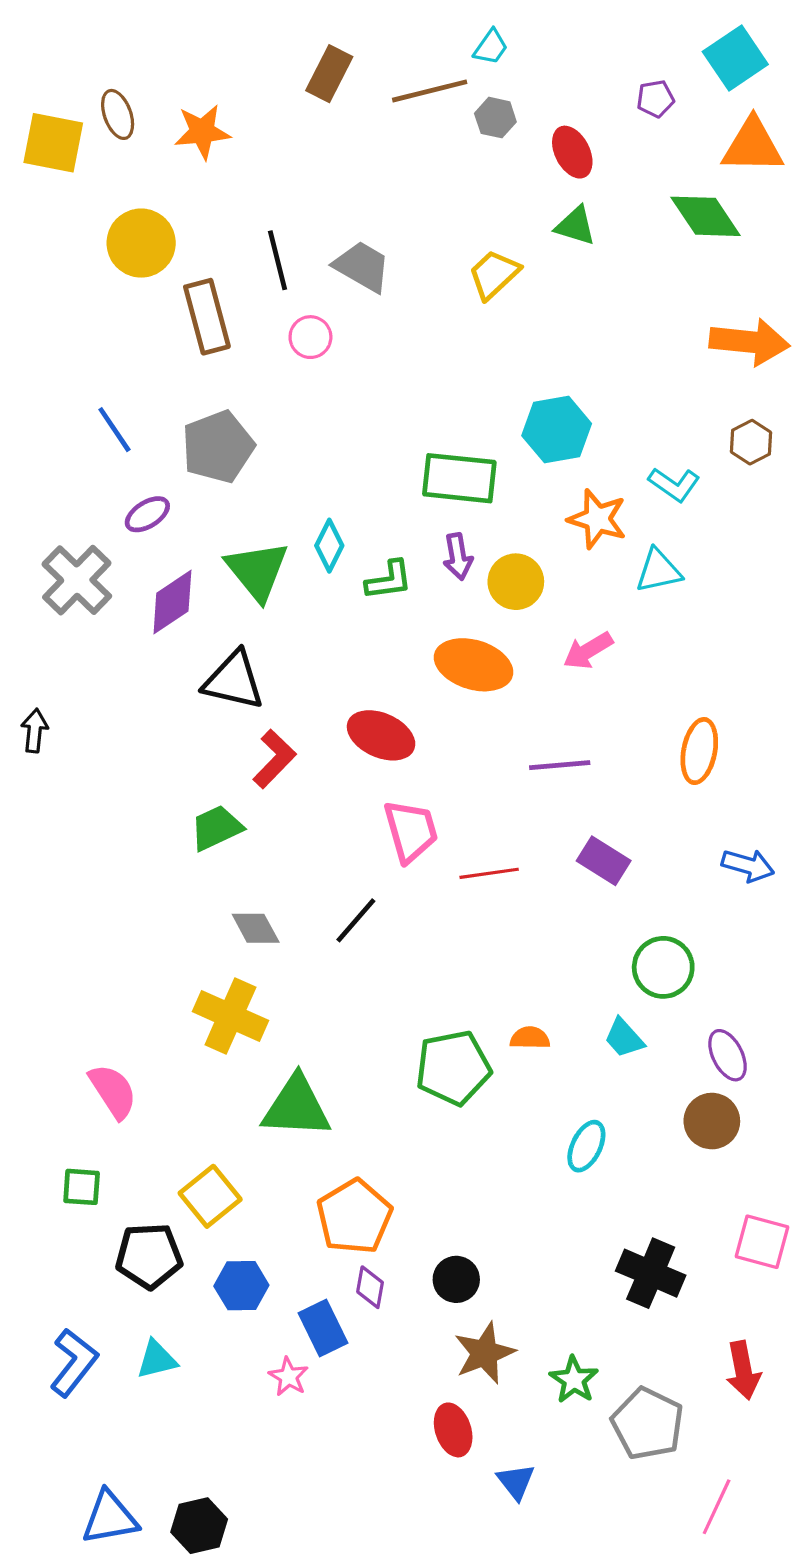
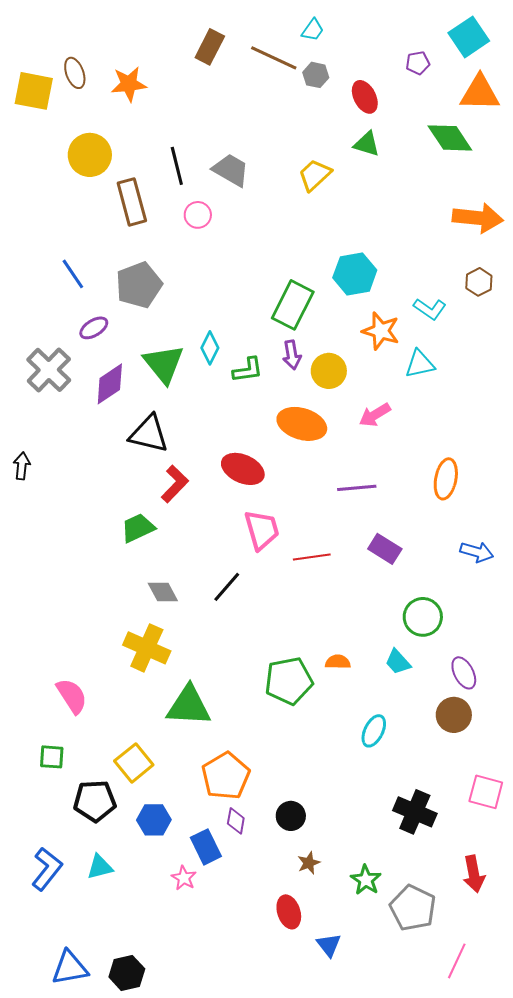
brown line: (430, 91) -> (274, 58), turned 39
green rectangle: (459, 478) -> (293, 305), turned -69
brown star: (484, 1353) -> (309, 863), size x0.6

